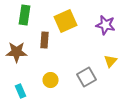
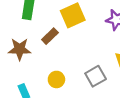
brown rectangle: (44, 40) -> (50, 36), turned 42

